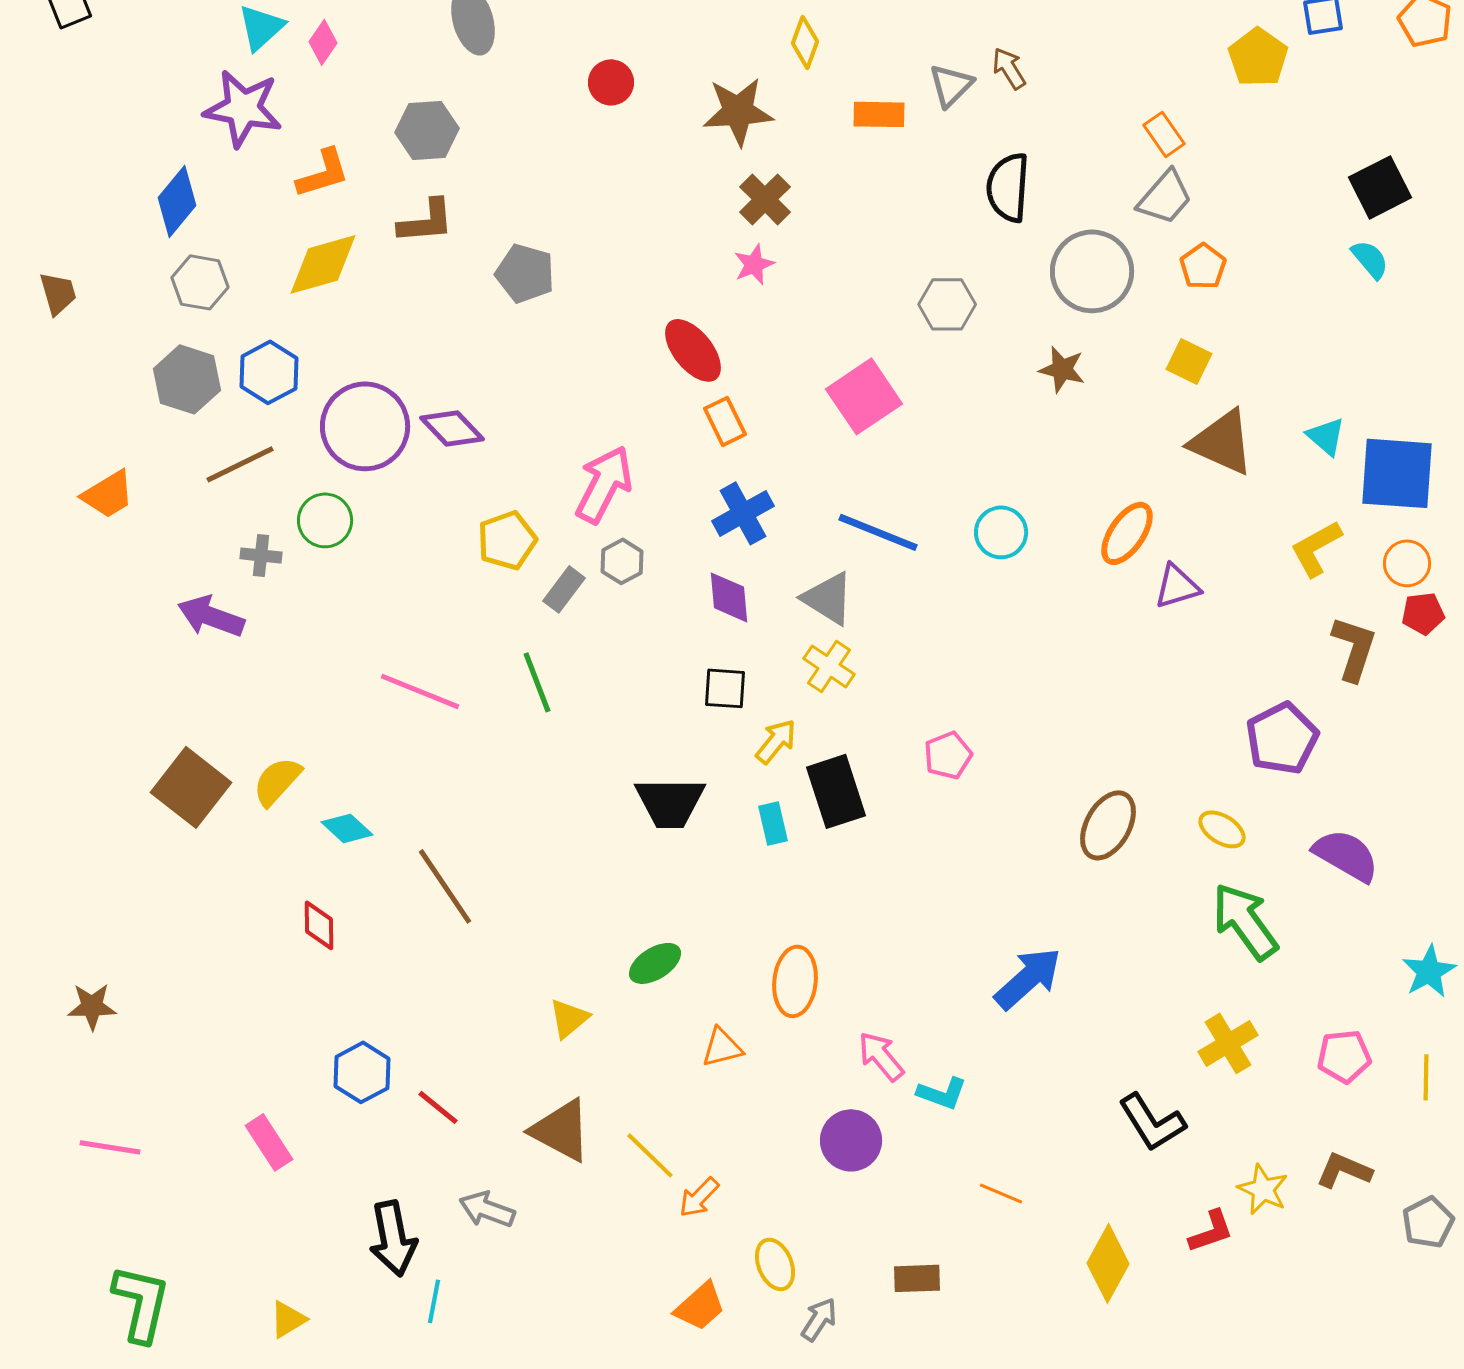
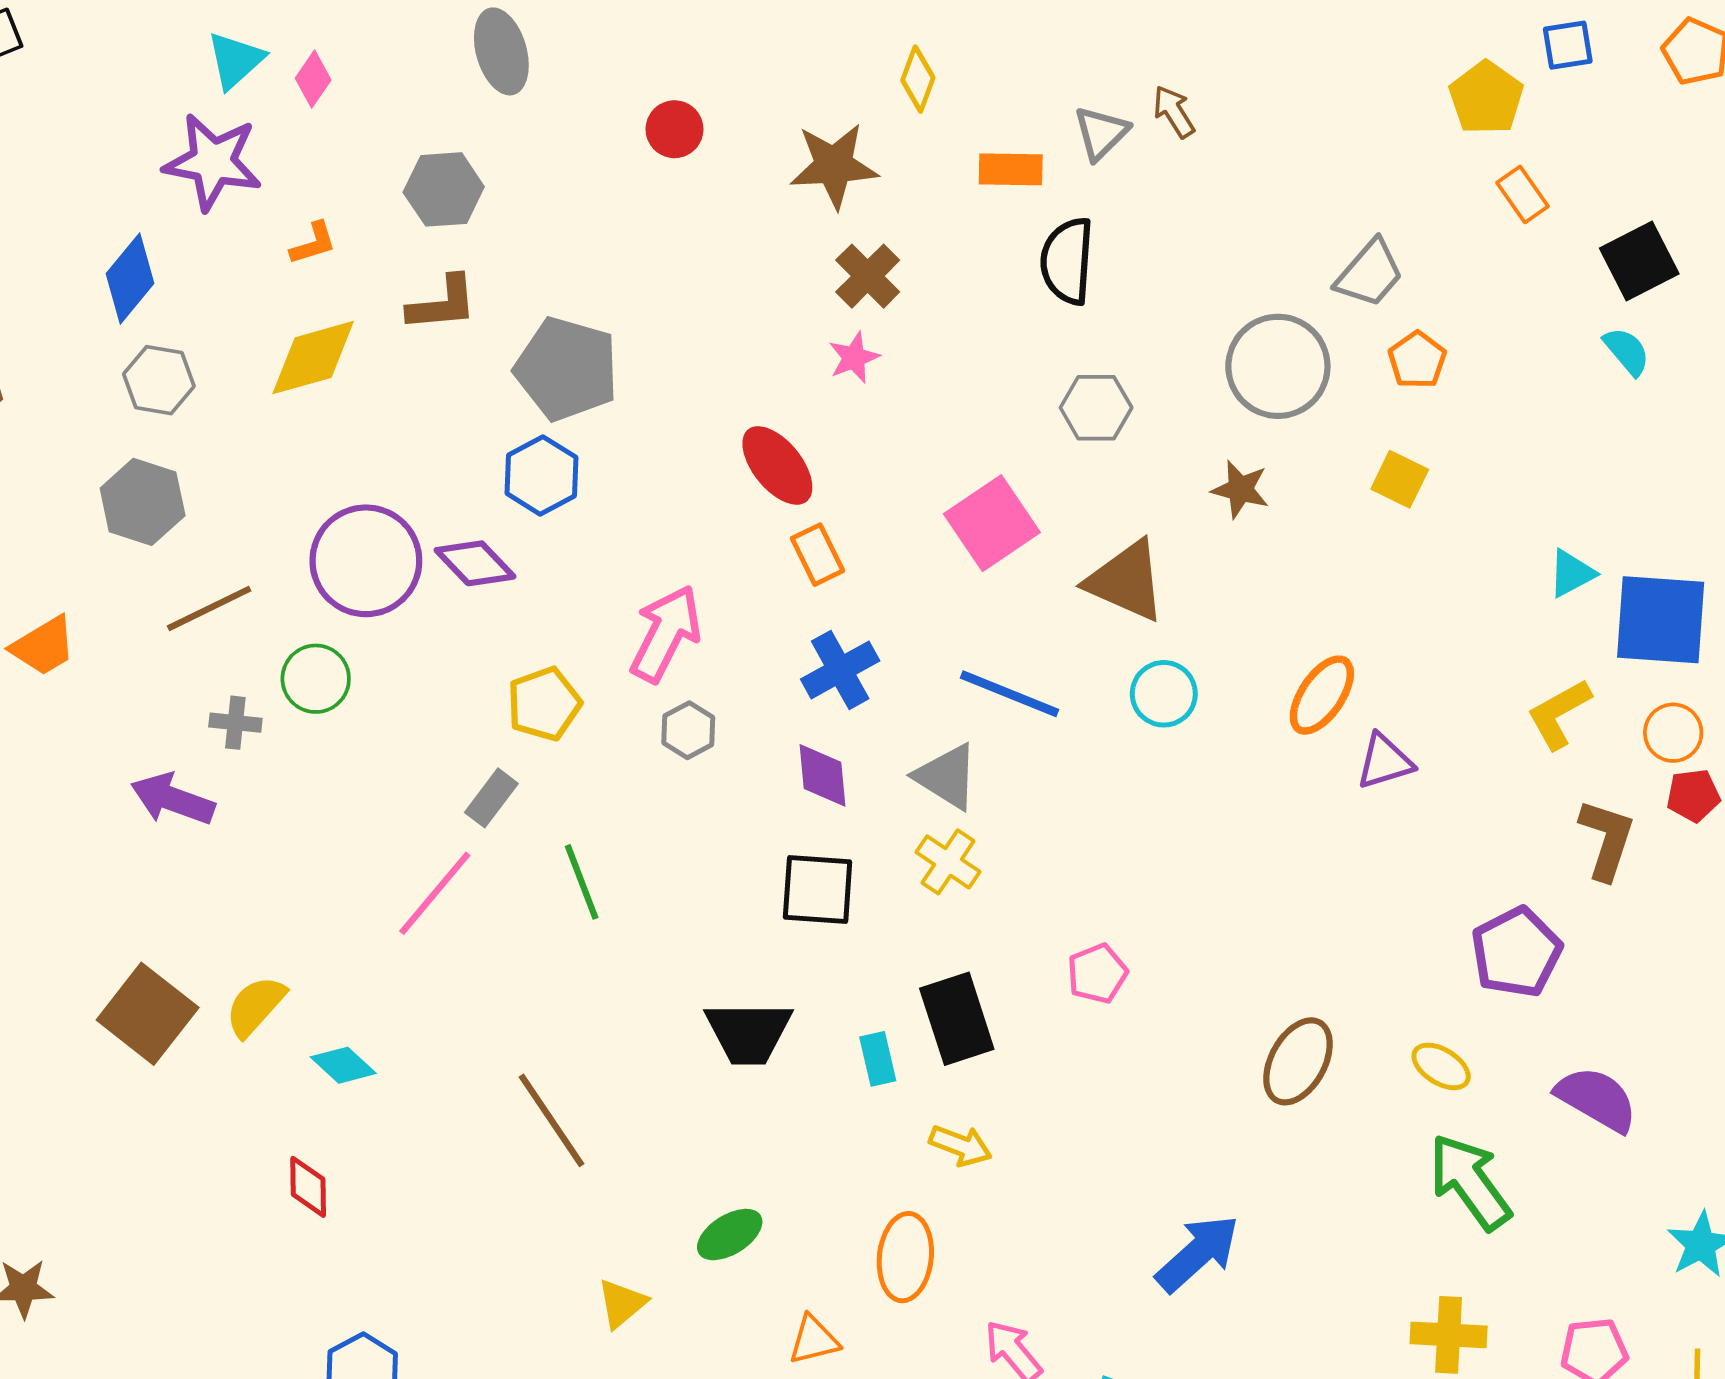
orange rectangle: (1164, 134) -> (1523, 194), moved
orange L-shape: (323, 173) -> (313, 243), size x0.7
black semicircle: (1008, 187) -> (1067, 261), moved
gray pentagon: (525, 273) -> (567, 369), size x1.4
blue hexagon: (269, 372) -> (542, 475), moved
cyan triangle: (1326, 436) -> (1572, 573), turned 51
brown triangle: (1222, 442) -> (1126, 581), moved
gray rectangle: (564, 589) -> (491, 798), moved
black square: (725, 688) -> (818, 890), size x1.4
pink line: (420, 691) -> (435, 893), turned -72
yellow arrow: (776, 741) -> (961, 1145), moved, turned 72
brown line: (445, 886) -> (552, 1120), moved
yellow cross: (1228, 1043) -> (1449, 1335), turned 34

